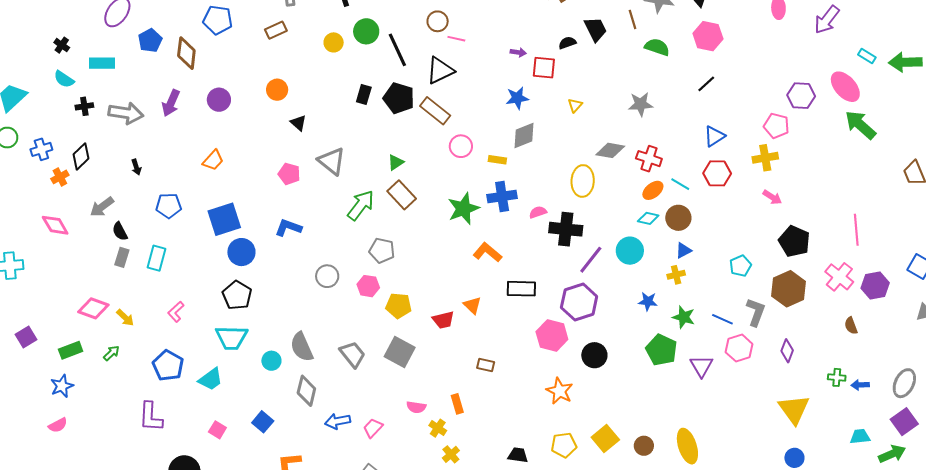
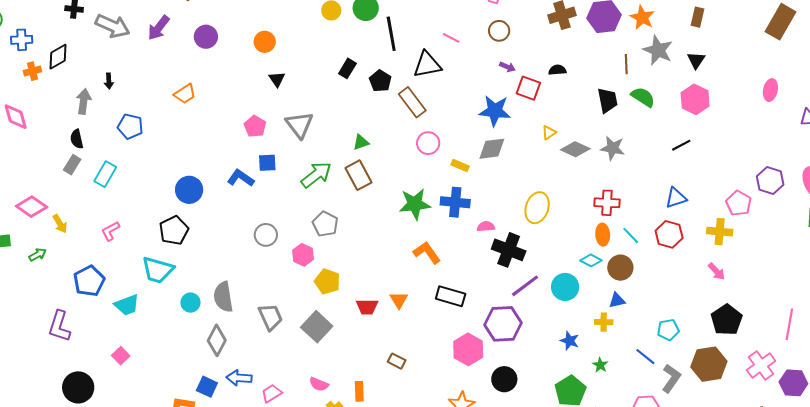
brown circle: (438, 21) -> (499, 31), moved
black trapezoid: (596, 29) -> (607, 100), moved
black pentagon: (399, 98) -> (380, 81), size x0.7
blue star: (517, 98) -> (495, 111), size x1.4
gray diamond: (610, 150) -> (575, 149), moved
red cross: (649, 159) -> (607, 203), turned -30
orange ellipse: (653, 190) -> (603, 235), turned -70
gray arrow: (102, 207) -> (84, 101), moved, turned 120
blue square: (224, 219) -> (267, 163), moved, size x0.6
green star: (684, 317) -> (600, 365), size x0.7
blue line: (722, 319) -> (645, 357), moved
blue square: (263, 422) -> (207, 387), moved, turned -30

